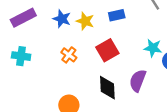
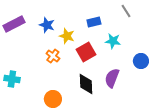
yellow star: (85, 21) -> (67, 36), moved
cyan star: (153, 48) -> (113, 41), moved
cyan cross: (21, 56) -> (12, 79), moved

